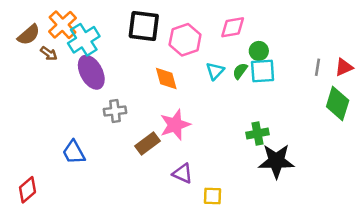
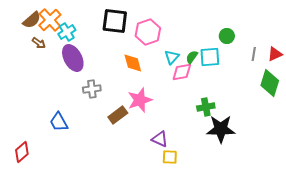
pink diamond: (233, 27) -> (182, 72), moved
brown semicircle: (29, 35) -> (32, 20), moved
cyan cross: (84, 40) -> (67, 32), size x0.7
green circle: (259, 51) -> (227, 36), moved
purple triangle: (183, 174) -> (160, 139), moved

